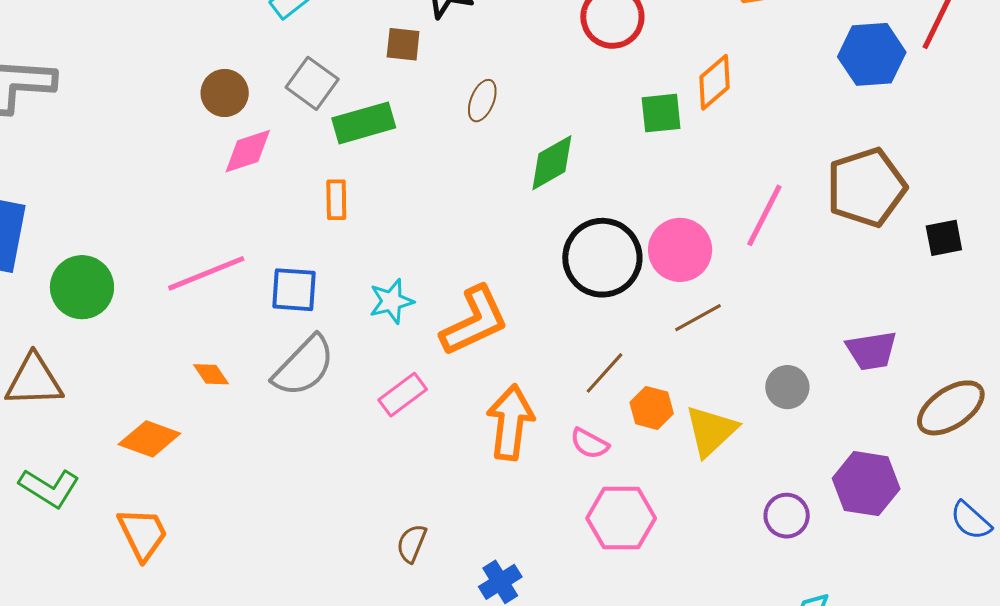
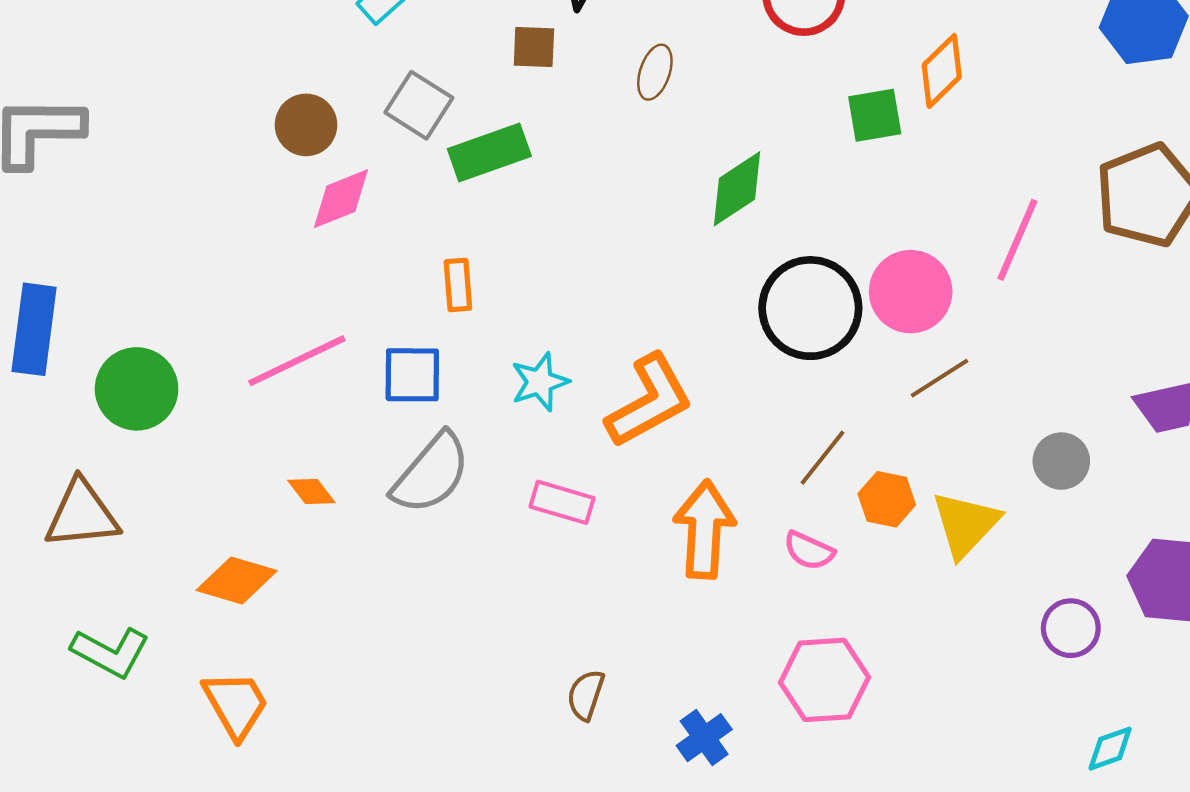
brown ellipse: (482, 101) -> (655, 72), moved
orange rectangle: (336, 200) -> (458, 285), moved
pink rectangle: (403, 395) -> (562, 502), turned 57
pink hexagon: (621, 518) -> (824, 680), moved

